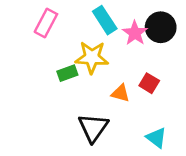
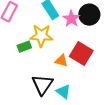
red square: (149, 83) -> (81, 54), size x1.6
cyan triangle: (156, 138) -> (63, 92), moved

